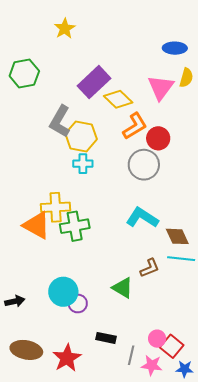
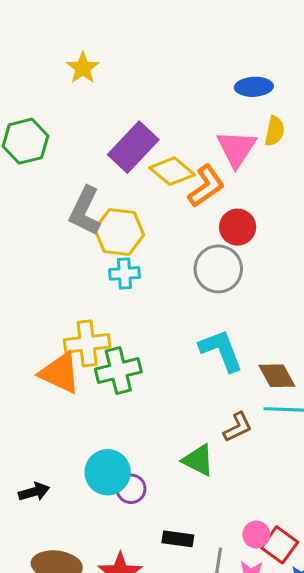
orange L-shape: (135, 126) -> (206, 186), moved
cyan L-shape: (142, 218) -> (221, 350), turned 40

